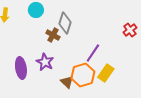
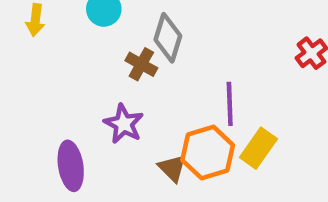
purple line: (93, 53) -> (230, 104), turned -36
purple ellipse: (21, 68) -> (71, 166), moved

